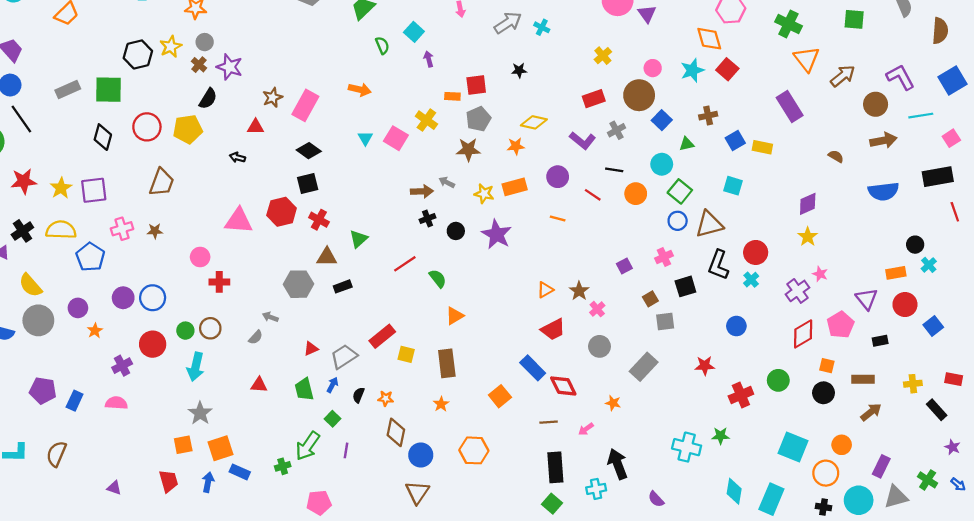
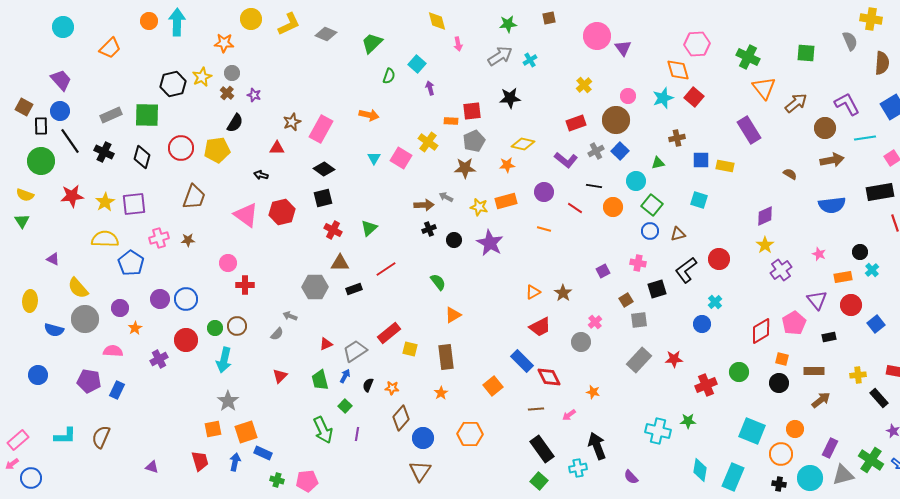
cyan cross: (542, 27) -> (530, 60), turned 32
green semicircle: (382, 45) -> (389, 76), turned 42
purple star: (230, 67) -> (254, 95), size x0.6
black star: (519, 70) -> (510, 98), size x1.5
blue square: (662, 120) -> (620, 151), moved
blue square: (735, 140) -> (701, 160), turned 30
red hexagon: (282, 212) -> (282, 212), moved
pink triangle: (239, 221) -> (246, 215), moved, turned 32
brown triangle: (709, 224) -> (678, 234), size x0.6
black cross: (22, 231) -> (104, 152), moved, turned -30
green triangle: (359, 239) -> (369, 228), moved
pink cross: (664, 257) -> (638, 263), turned 35
red line: (405, 264) -> (386, 269), moved
black L-shape: (718, 265) -> (686, 270), turned 32
pink star: (820, 274) -> (819, 254), moved
cyan cross: (751, 280) -> (715, 302), moved
purple cross: (797, 291) -> (781, 270), moved
pink cross: (597, 309) -> (595, 322), moved
gray rectangle: (644, 367) -> (639, 360), moved
red triangle: (259, 385) -> (280, 376), turned -49
pink semicircle: (116, 403) -> (113, 351), moved
brown diamond: (396, 432) -> (401, 418), turned 30
green arrow: (308, 446) -> (323, 430), turned -60
green cross: (283, 466) -> (277, 480), moved, turned 32
black rectangle: (555, 467) -> (542, 449), turned -32
green cross: (928, 480) -> (871, 460), size x1.4
pink pentagon: (319, 503) -> (307, 481), moved

